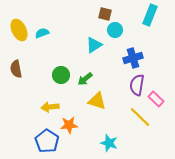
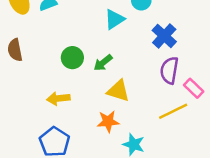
blue cross: (133, 58) -> (164, 36), turned -30
yellow line: (140, 117) -> (173, 111), turned -70
orange star: (69, 125) -> (108, 121), moved

